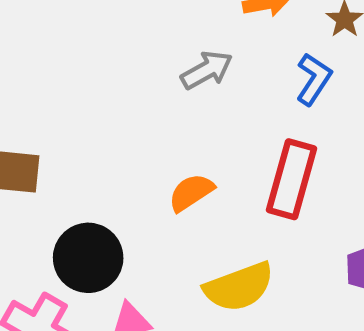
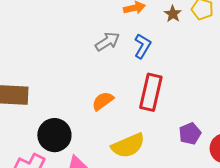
blue L-shape: (314, 79) -> (143, 46), moved

